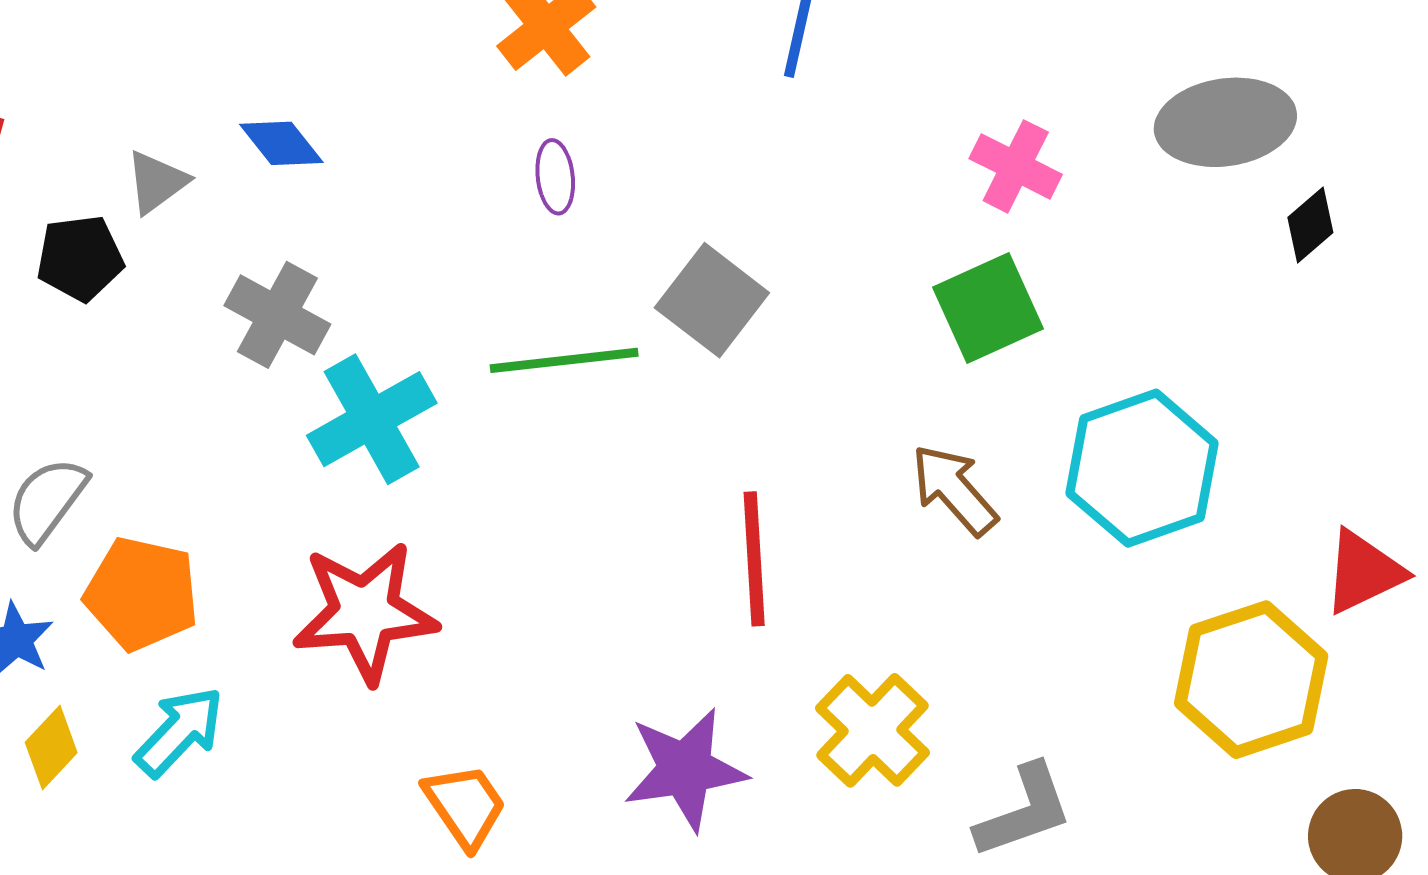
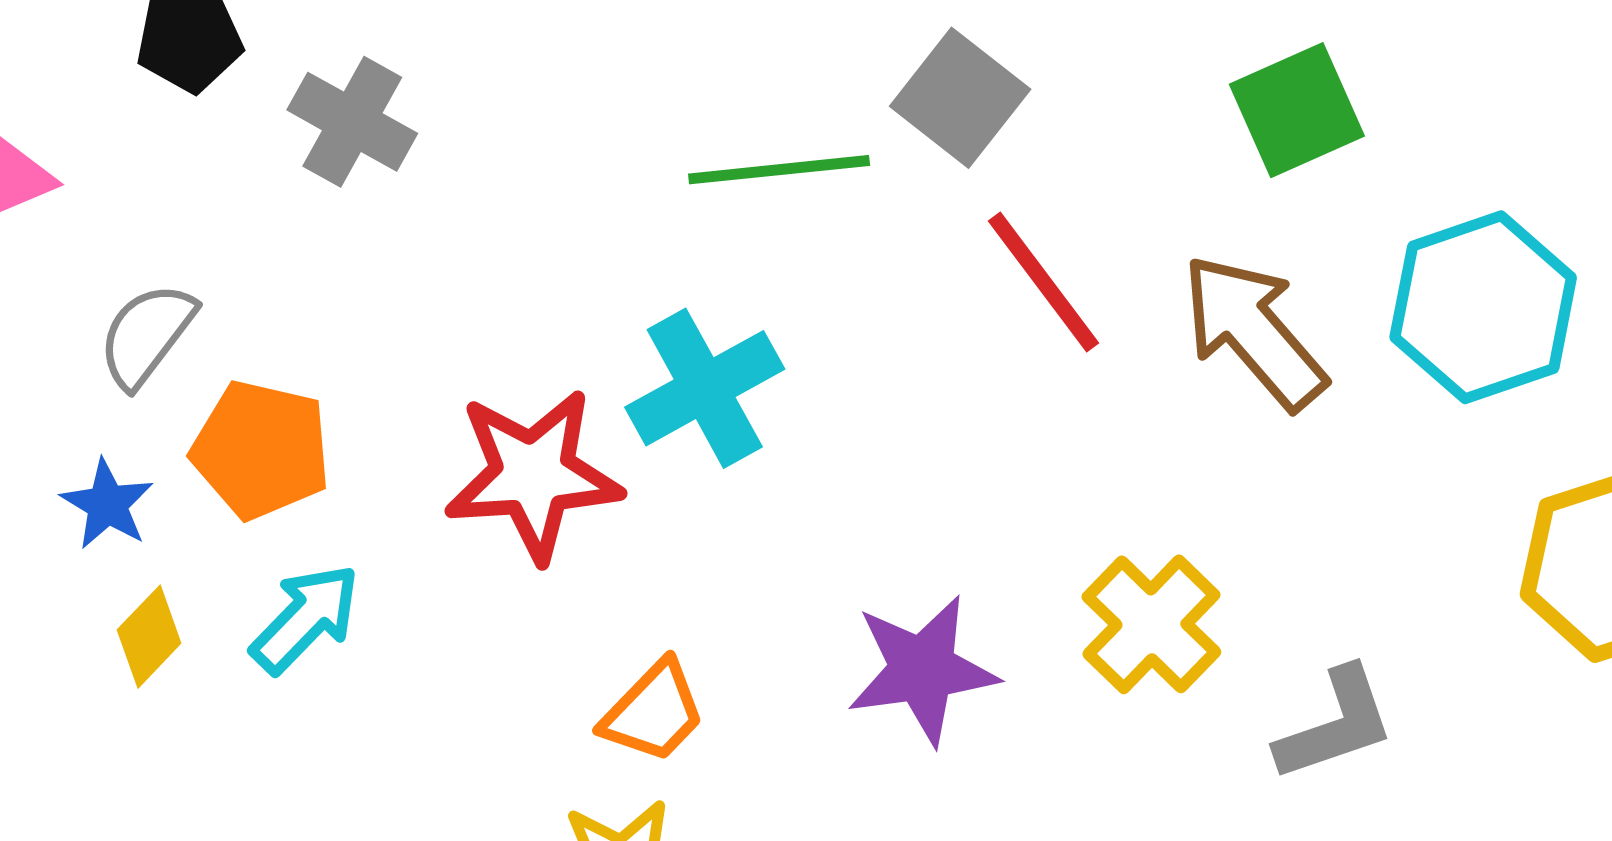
gray cross: (277, 315) -> (352, 122), moved
cyan cross: (372, 419) -> (705, 388), moved
brown arrow: (954, 490) -> (1254, 332), size x1.4
red line: (754, 559) -> (1044, 282), moved, turned -34
orange trapezoid: (465, 806) -> (654, 712), turned 78

